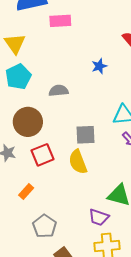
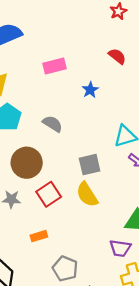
pink rectangle: (60, 21) -> (54, 66), moved
gray semicircle: (59, 91) -> (52, 124), turned 48
orange rectangle: (26, 192) -> (39, 236), turned 42

